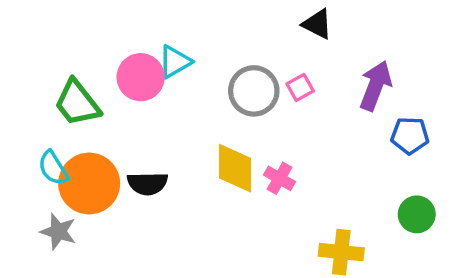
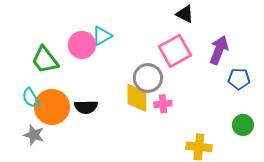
pink square: (300, 87) -> (175, 51), size x2.0
gray circle: (254, 91) -> (148, 78), moved
pink cross: (280, 178) -> (163, 104), turned -36

